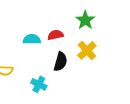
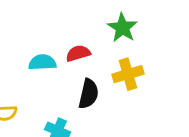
yellow cross: (87, 51) -> (128, 74), turned 30

